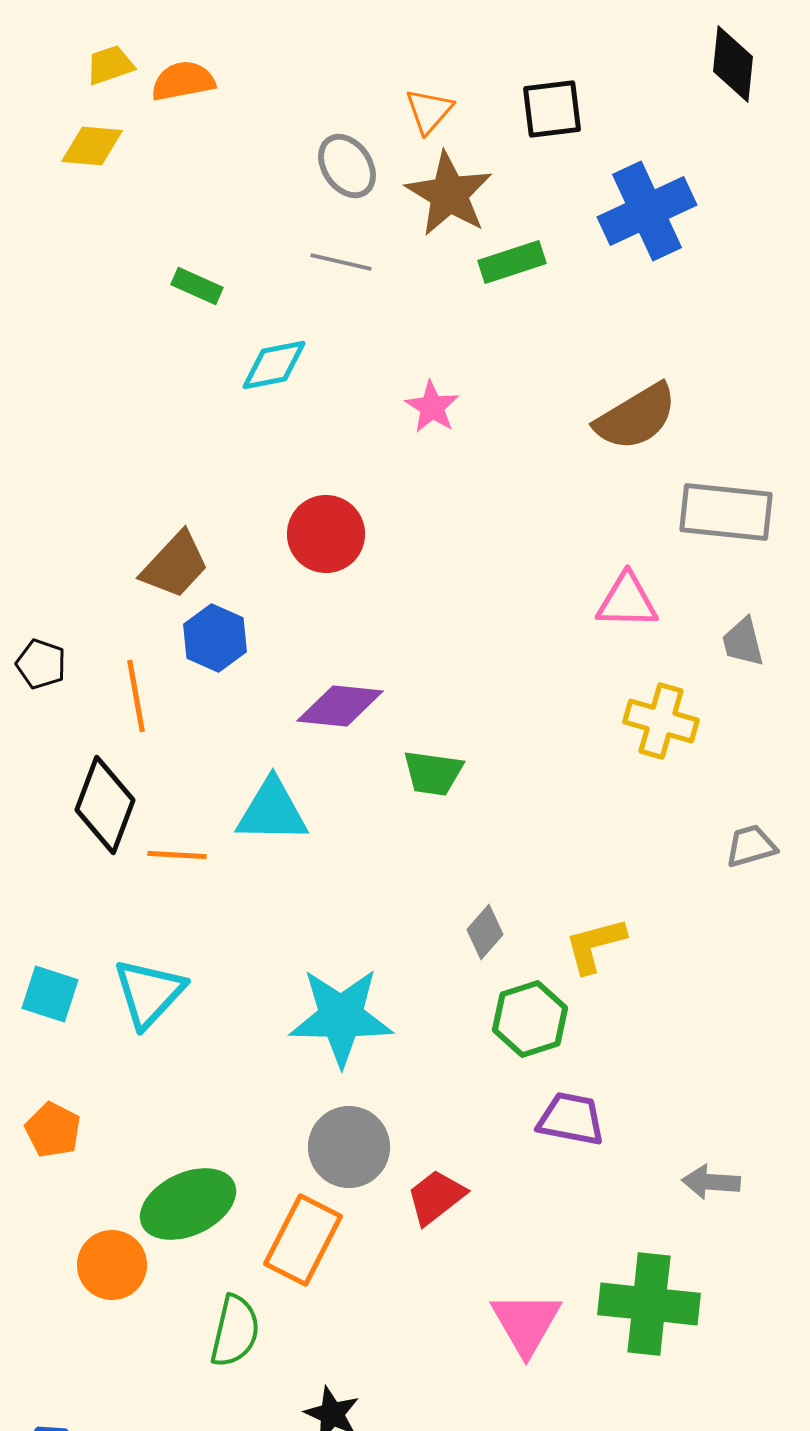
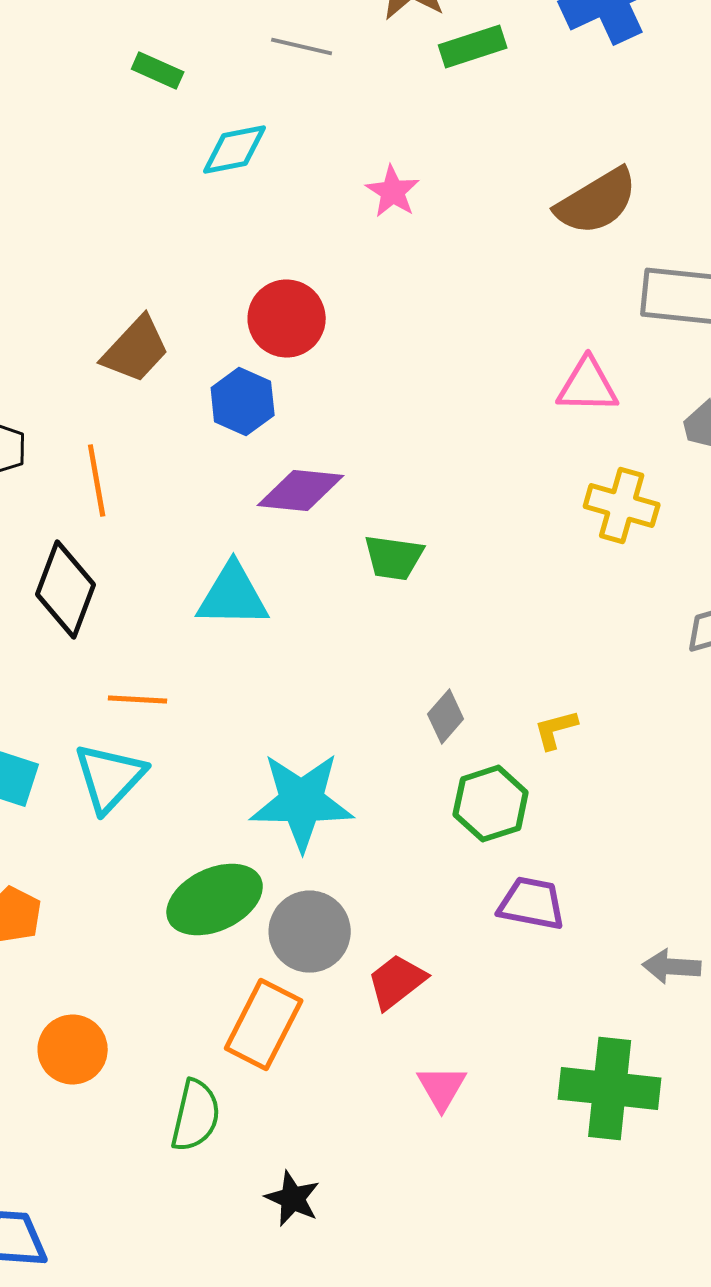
blue hexagon: (215, 638) -> (243, 402), moved
orange line: (177, 855) -> (138, 700), moved
yellow L-shape: (595, 945) -> (556, 730), size x0.7
green ellipse: (188, 1204) -> (215, 900), moved
pink triangle: (526, 1323) -> (442, 1088), moved, size x0.7

